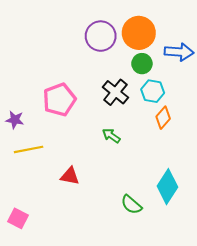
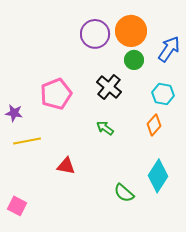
blue arrow: (179, 52) -> (169, 49), turned -60
cyan hexagon: (153, 91) -> (163, 94), moved
orange diamond: (163, 118) -> (154, 125), moved

